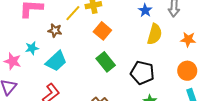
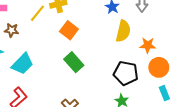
brown star: (55, 31) -> (12, 30), moved
orange star: (188, 39) -> (148, 45), moved
black pentagon: (142, 73) -> (126, 73), moved

